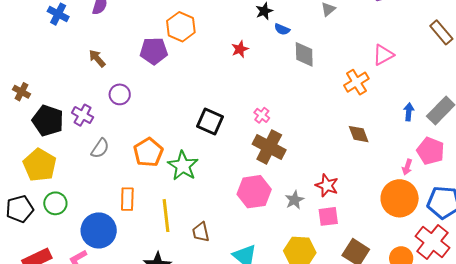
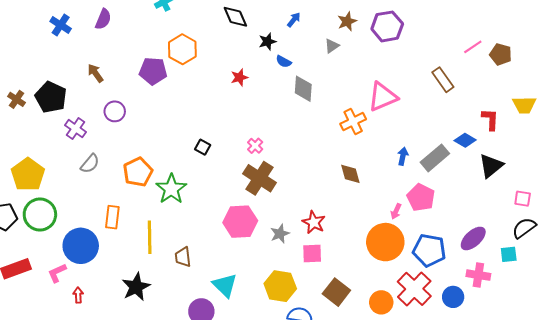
pink triangle: (383, 55) -> (383, 97), size x1.4
black pentagon: (48, 121) -> (51, 97), moved
black square: (210, 122) -> (203, 147), size x0.6
green circle: (55, 203) -> (40, 214), size x1.4

